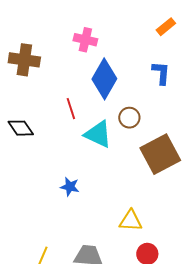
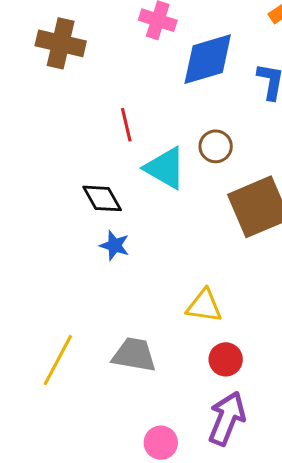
blue diamond: (104, 79) -> (208, 59), moved, turned 39
black diamond: (21, 128) -> (102, 198), moved

